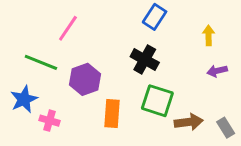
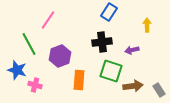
black cross: (145, 60) -> (102, 42), turned -36
green line: (41, 62) -> (29, 44), turned 40
purple arrow: (217, 71) -> (132, 50), moved
blue star: (24, 99) -> (17, 70), turned -30

